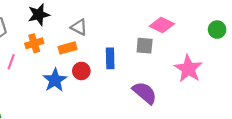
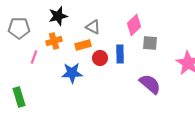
pink diamond: (162, 25) -> (134, 25), moved, turned -70
red circle: (81, 71) -> (100, 58), moved
blue star: (55, 80) -> (72, 73), turned 30

